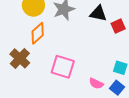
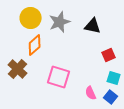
red square: (118, 26) -> (109, 55), moved
pink semicircle: (96, 84) -> (91, 93), turned 40

